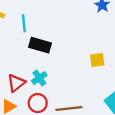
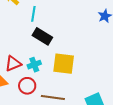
yellow square: (97, 60) -> (64, 64), moved, size x1.6

